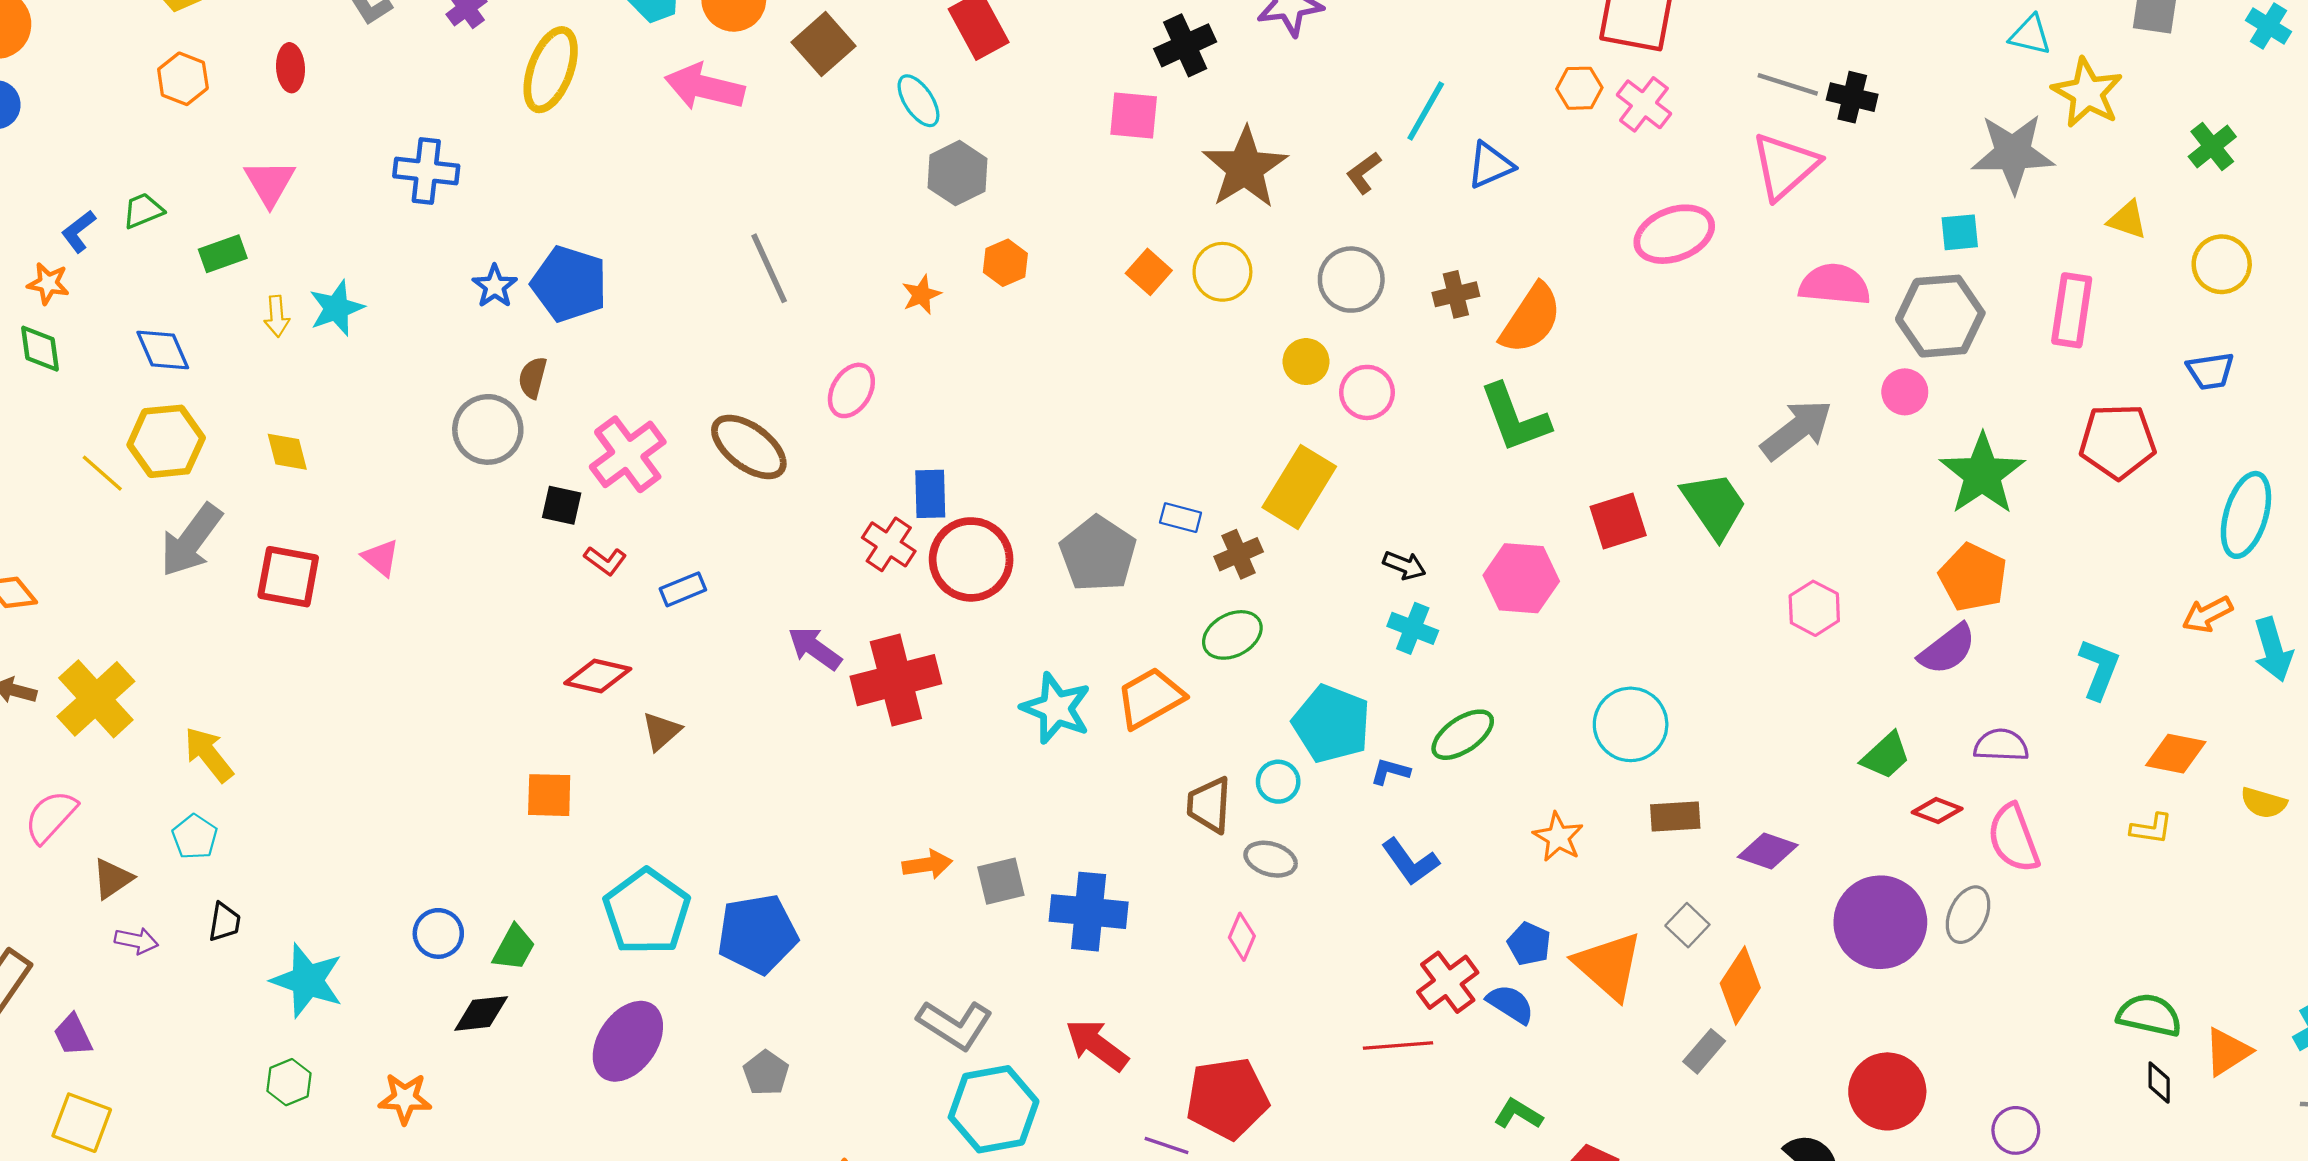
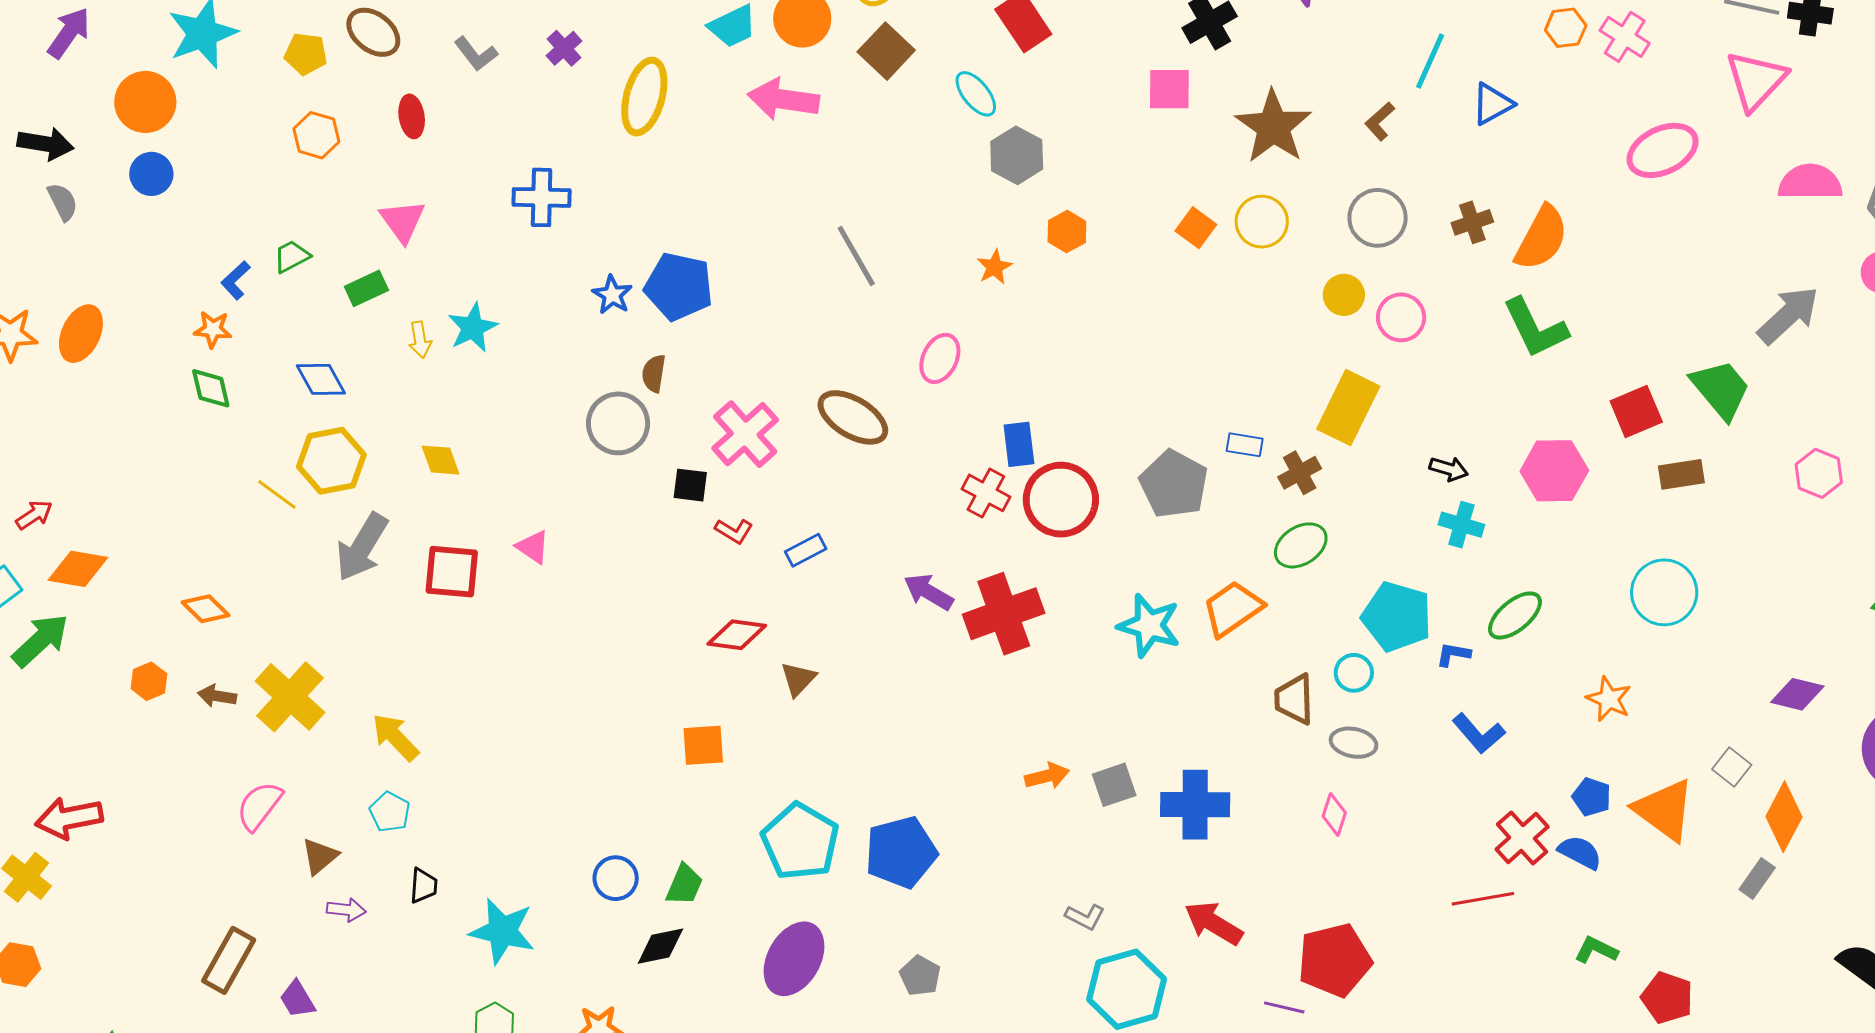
brown rectangle: (1675, 817) -> (1681, 474), moved
gray L-shape: (955, 1025) -> (1085, 917), size x0.6

